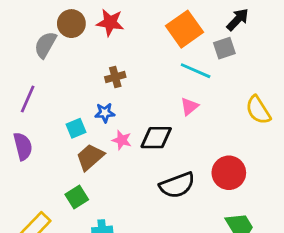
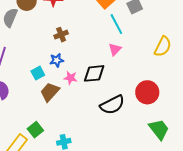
cyan line: (196, 71) -> (116, 24), turned 45
yellow semicircle: (258, 110) -> (163, 47), turned -115
green square: (77, 197) -> (35, 130), moved

